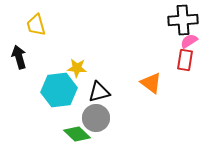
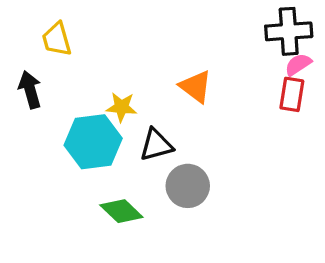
orange triangle: (151, 83) -> (196, 87), moved
gray circle: (96, 118) -> (188, 186), moved

